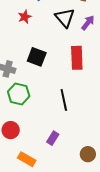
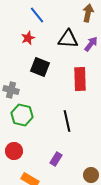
black triangle: (65, 18) -> (68, 39), turned -45
black square: (37, 57) -> (40, 67), moved

